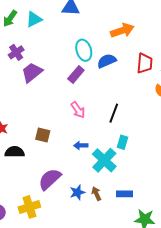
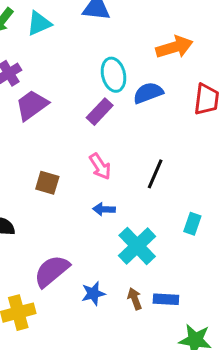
brown square: (43, 135) -> (47, 183), moved
cyan rectangle: (122, 142) -> (192, 224), moved
blue arrow: (81, 145) -> (104, 209), moved
brown arrow: (96, 194) -> (135, 299), moved

